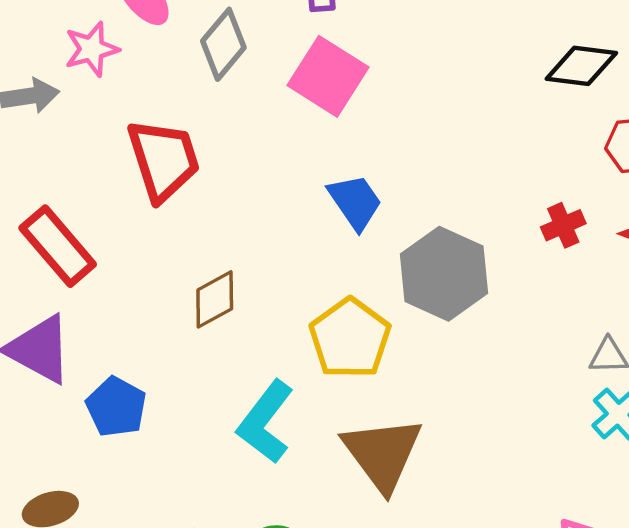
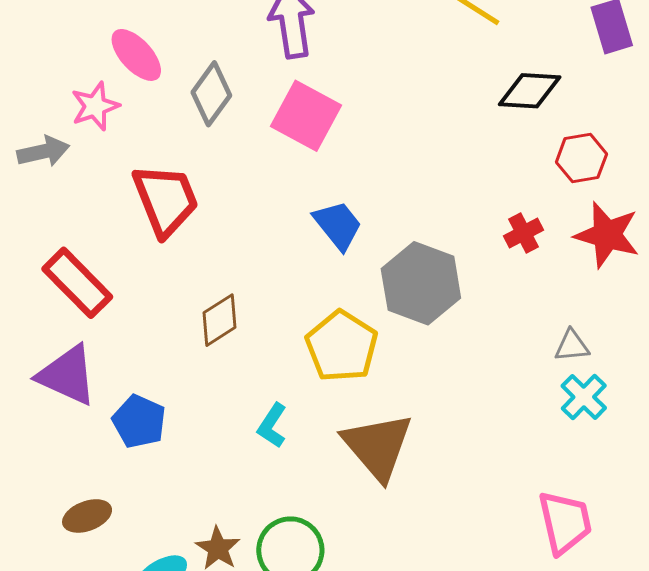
cyan L-shape: (265, 422) -> (272, 425), size x0.6

